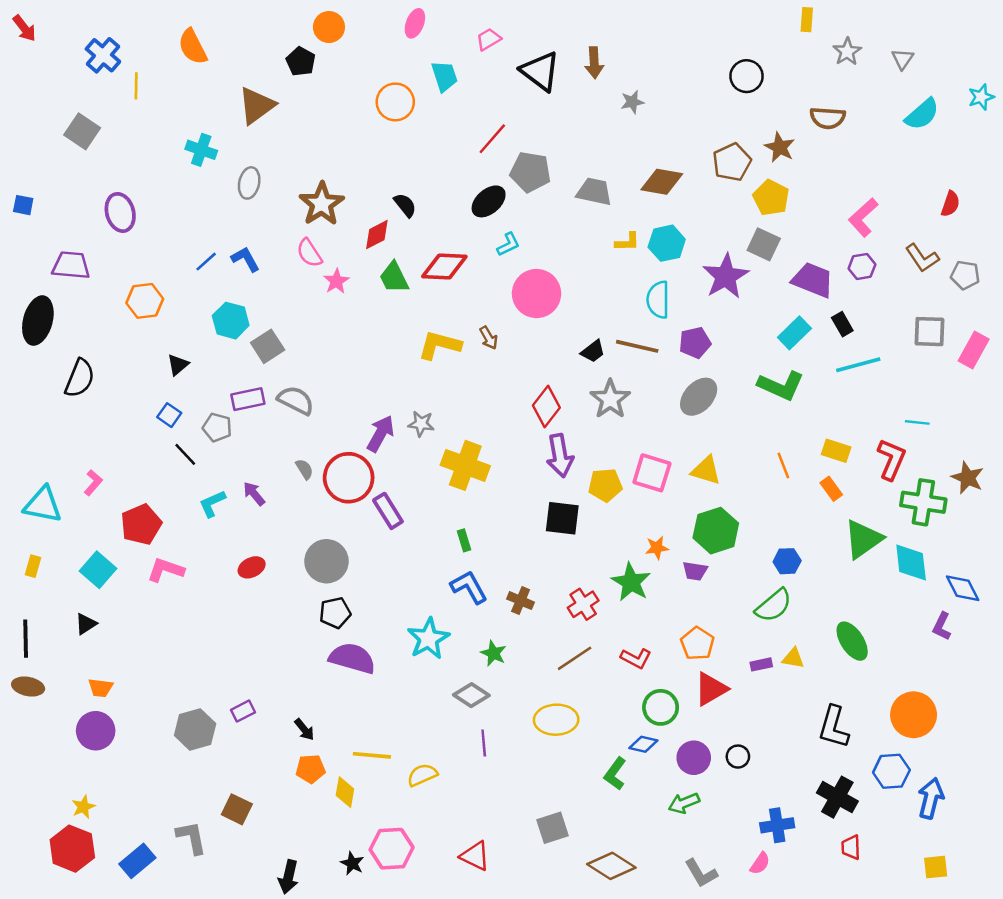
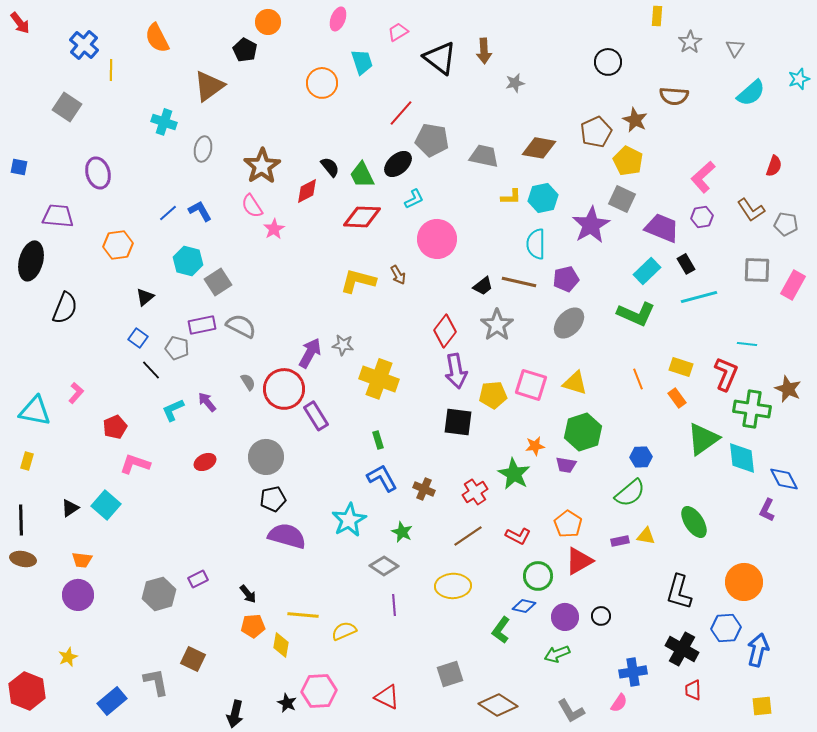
green trapezoid: (394, 278) -> (362, 175), moved
red pentagon: (141, 524) -> (115, 427), size x0.7
cyan square: (98, 570) -> (106, 505), moved
red hexagon: (72, 849) -> (27, 691), moved

